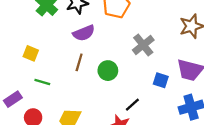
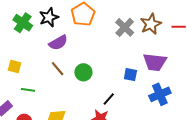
gray cross: (143, 45) -> (125, 27), moved
brown line: (79, 62) -> (58, 69), turned -49

